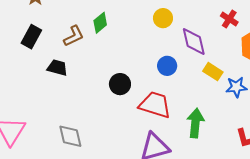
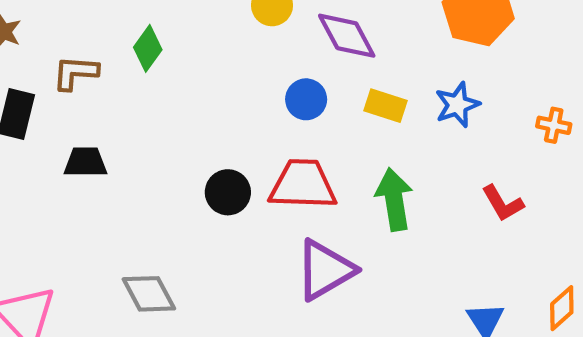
brown L-shape: (74, 36) -> (75, 73), moved, turned -135
yellow rectangle: (213, 72) -> (385, 106), moved
black circle: (120, 84) -> (228, 192), moved

